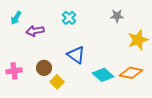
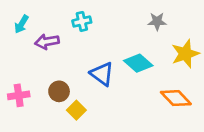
cyan cross: (69, 18) -> (82, 21), moved, turned 32
orange diamond: (131, 73) -> (176, 98), turned 35
cyan diamond: (103, 75) -> (138, 63), moved

